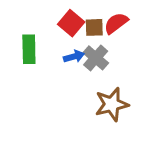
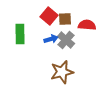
red semicircle: (116, 23) -> (87, 25), moved, turned 42
brown star: (112, 104) -> (62, 72), moved

